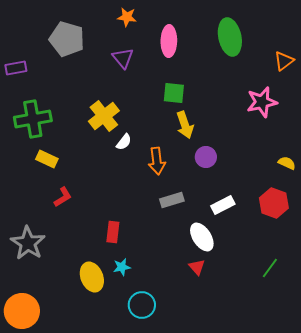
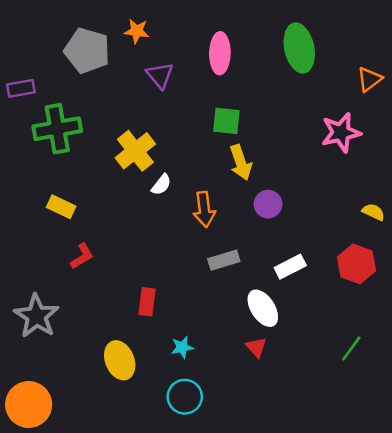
orange star: (127, 17) -> (137, 31), moved
green cross: (33, 119) -> (57, 129), moved
cyan star: (122, 267) -> (182, 347), moved

